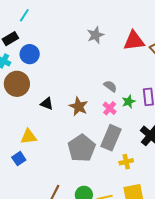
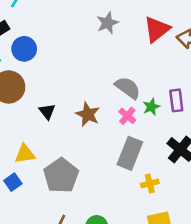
red triangle: (134, 41) -> (157, 29), turned -30
gray semicircle: (110, 86) -> (128, 88), size x1.5
black triangle: (47, 104) -> (47, 111), turned 32
gray pentagon: (82, 148) -> (61, 176), moved

